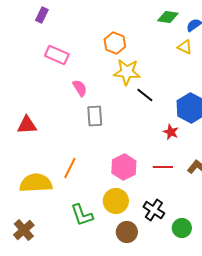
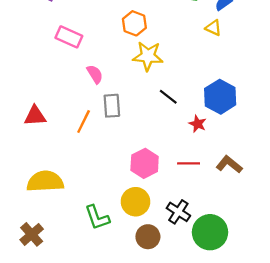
black line: (145, 95) -> (168, 97), moved
orange line: (70, 168) -> (84, 122), moved
green circle: (182, 228) -> (210, 232), size x1.6

